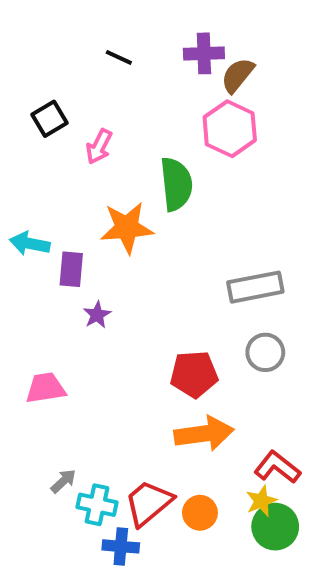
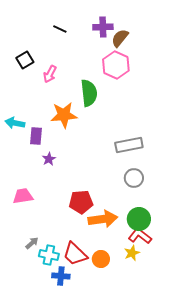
red pentagon: (194, 374) -> (81, 202), moved
red trapezoid: (148, 503) -> (75, 254), turned -96
green circle: (275, 527) -> (139, 219), moved

